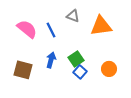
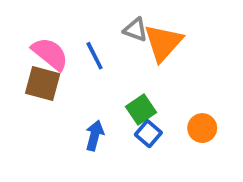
orange triangle: (101, 26) -> (163, 43), moved, turned -40
blue arrow: (51, 60) -> (95, 135), moved
brown square: (23, 70) -> (43, 84), moved

